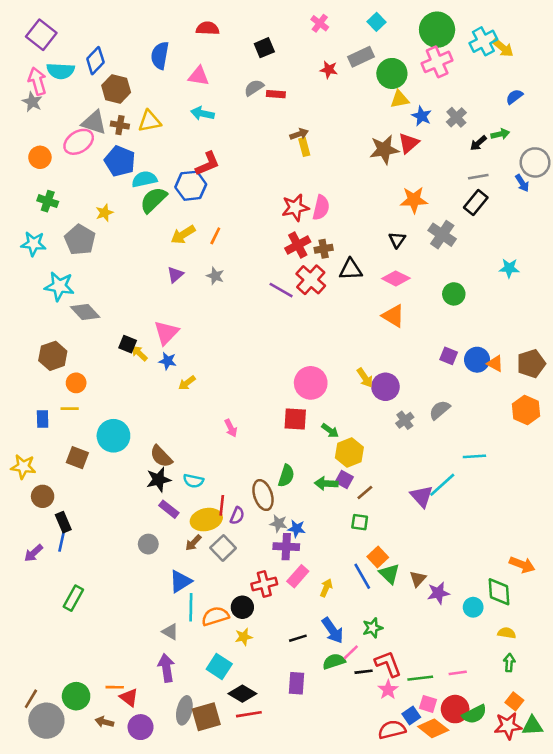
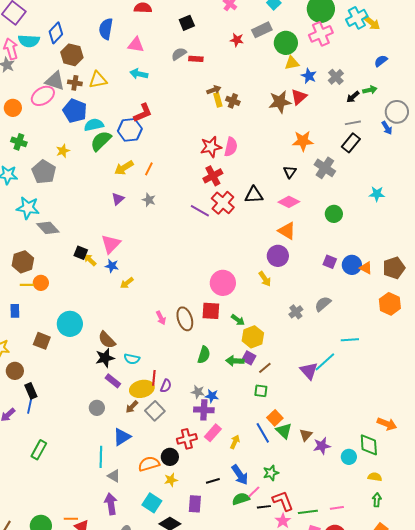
brown cross: (324, 249) -> (233, 101), moved, turned 32
purple circle: (385, 387) -> (278, 256), moved
yellow line: (70, 409) -> (27, 285), moved
brown ellipse: (263, 495) -> (185, 319), moved
cyan line: (191, 607) -> (101, 457), moved
purple rectangle: (297, 683) -> (195, 504), moved

